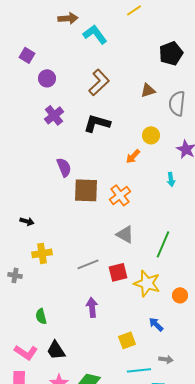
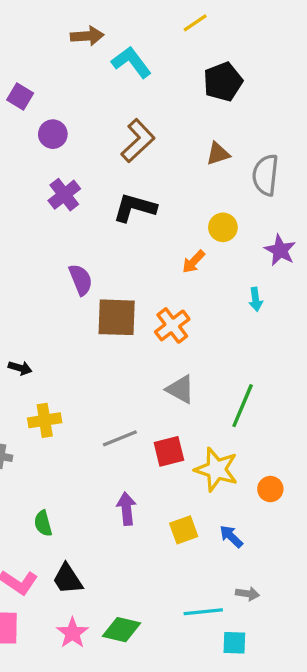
black pentagon: (171, 53) -> (223, 82), moved
yellow square: (127, 340) -> (184, 530), moved

